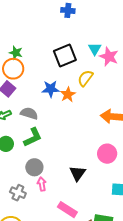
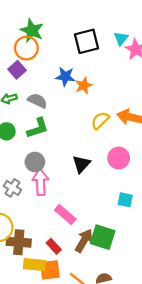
green star: (16, 53) -> (32, 30), size x1.5
yellow semicircle: (85, 78) -> (100, 120), moved
black triangle: (78, 173) -> (81, 164), moved
pink arrow: (42, 184) -> (41, 182), size x1.6

